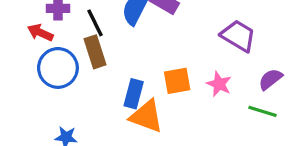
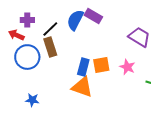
black line: (95, 23) -> (50, 29), turned 72
blue rectangle: (134, 94) -> (83, 67), moved

